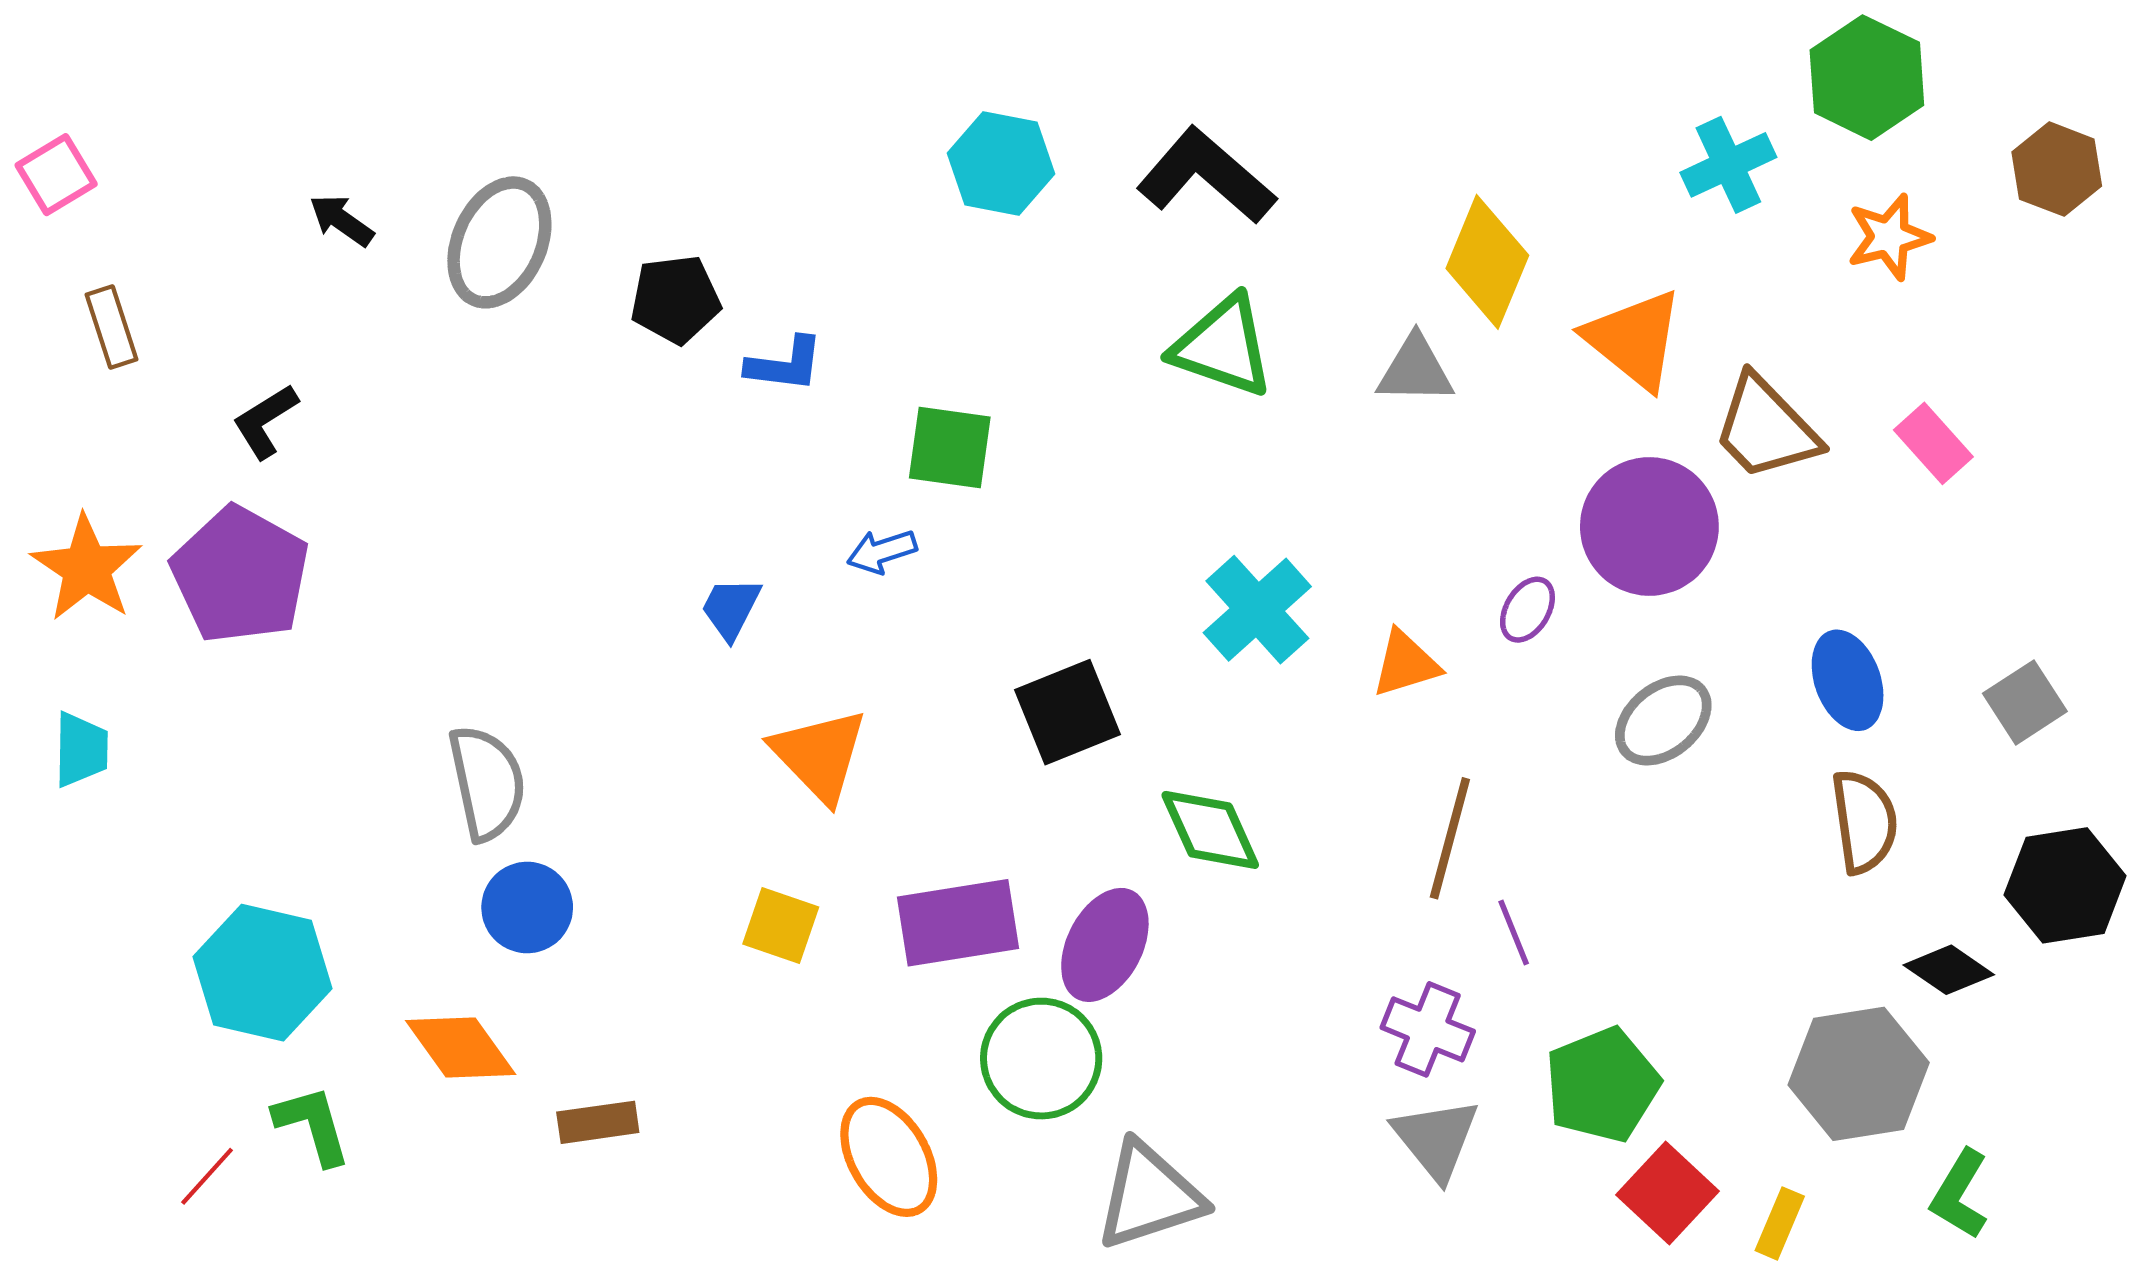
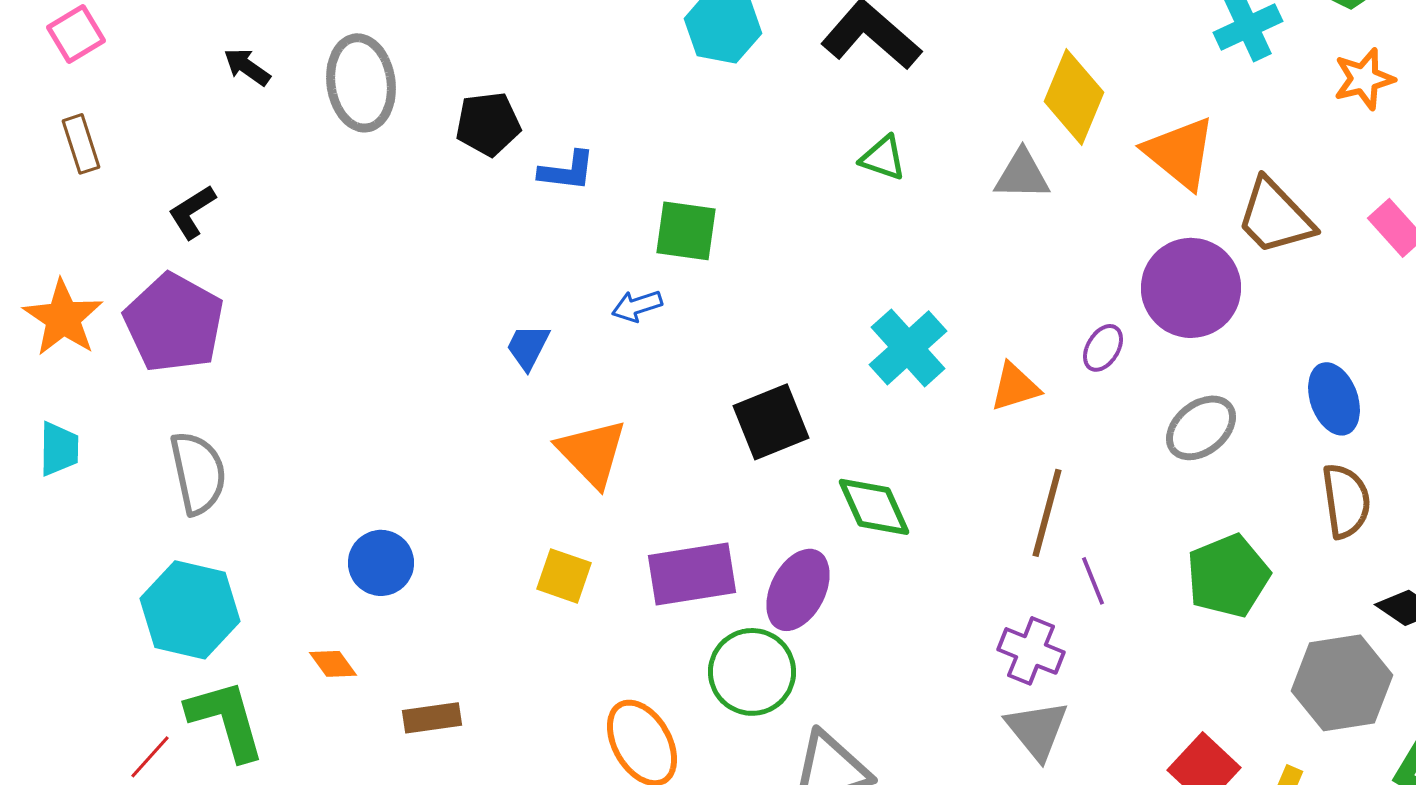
pink square: (56, 175) -> (76, 34), moved
gray ellipse: (499, 242) -> (361, 83), turned -32
green triangle: (1223, 346) -> (883, 158), size x0.6
gray semicircle: (487, 783) -> (198, 473), moved
orange diamond: (461, 1047) -> (333, 664), size x0.6
green pentagon: (1602, 1085) -> (1228, 576), moved
green L-shape: (312, 1125) -> (226, 720), size x1.4

